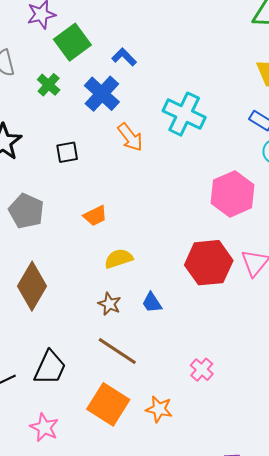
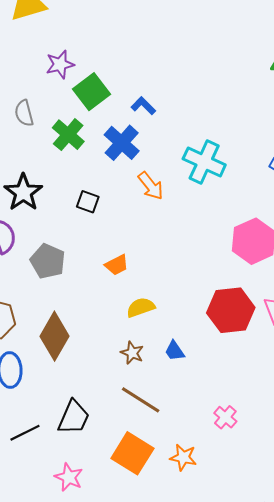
green cross: (49, 85) -> (68, 135), size x1.4
black square: (67, 152) -> (88, 202), turned 30

